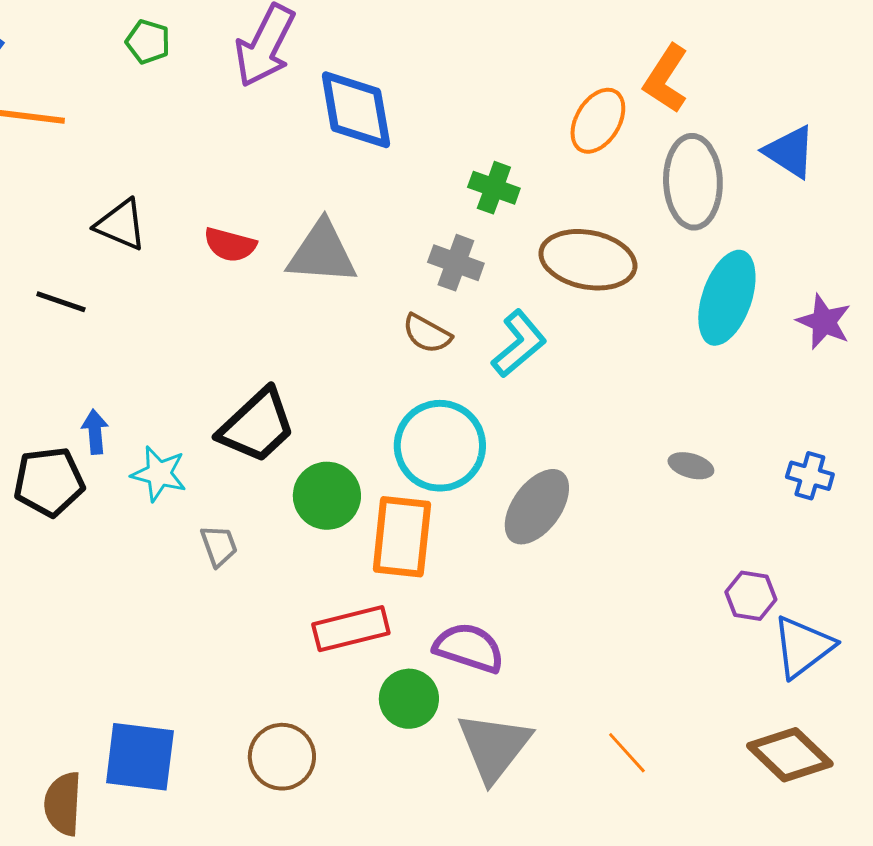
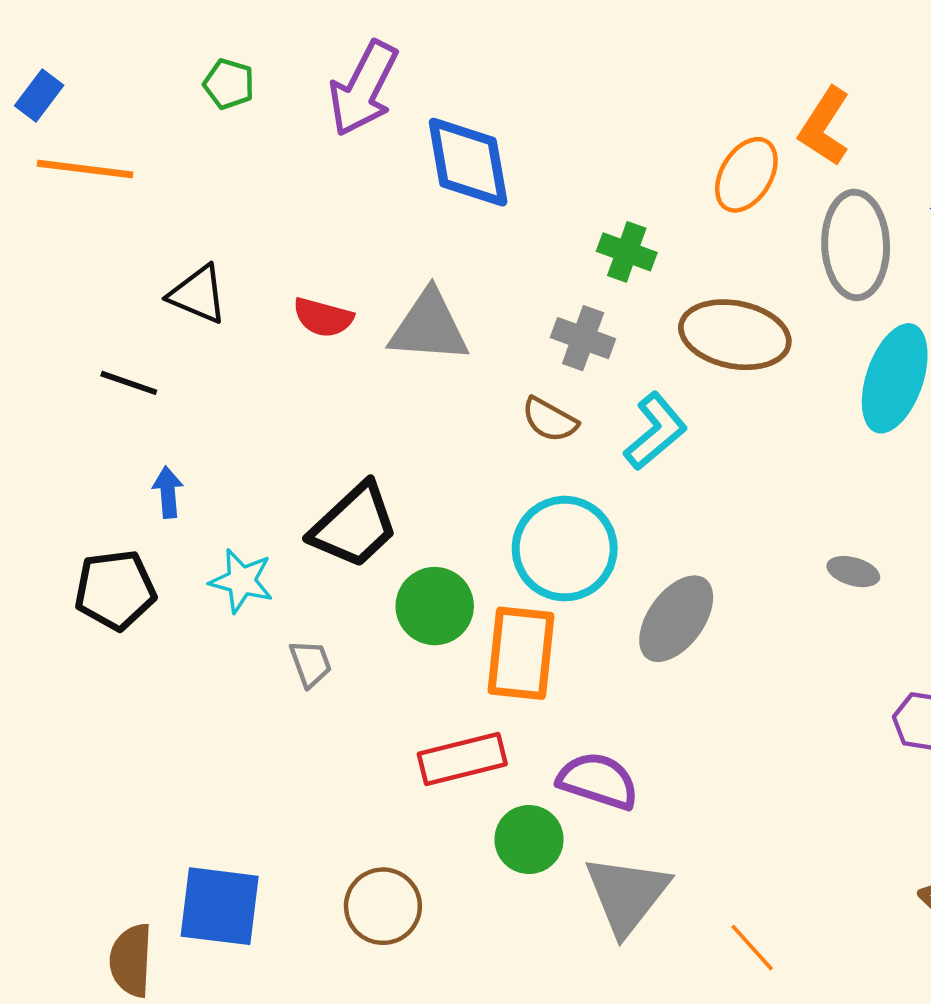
blue arrow: (95, 432) -> (168, 492), moved
orange line: (627, 753) -> (752, 948), moved

